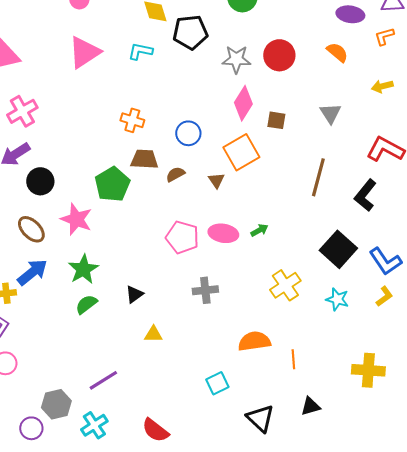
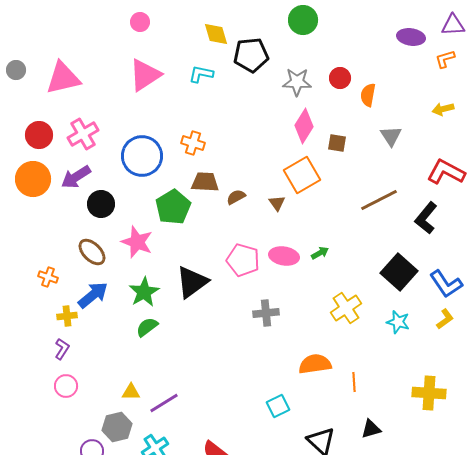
orange semicircle: (337, 52) -> (368, 95), moved, turned -120
red circle: (279, 55) -> (340, 78), size x0.7
blue circle: (188, 133) -> (142, 156), moved, size x1.6
brown line: (318, 177) -> (379, 200), turned 48
black triangle: (134, 294) -> (192, 282), moved, size x1.8
yellow triangle: (153, 334) -> (131, 392), moved

